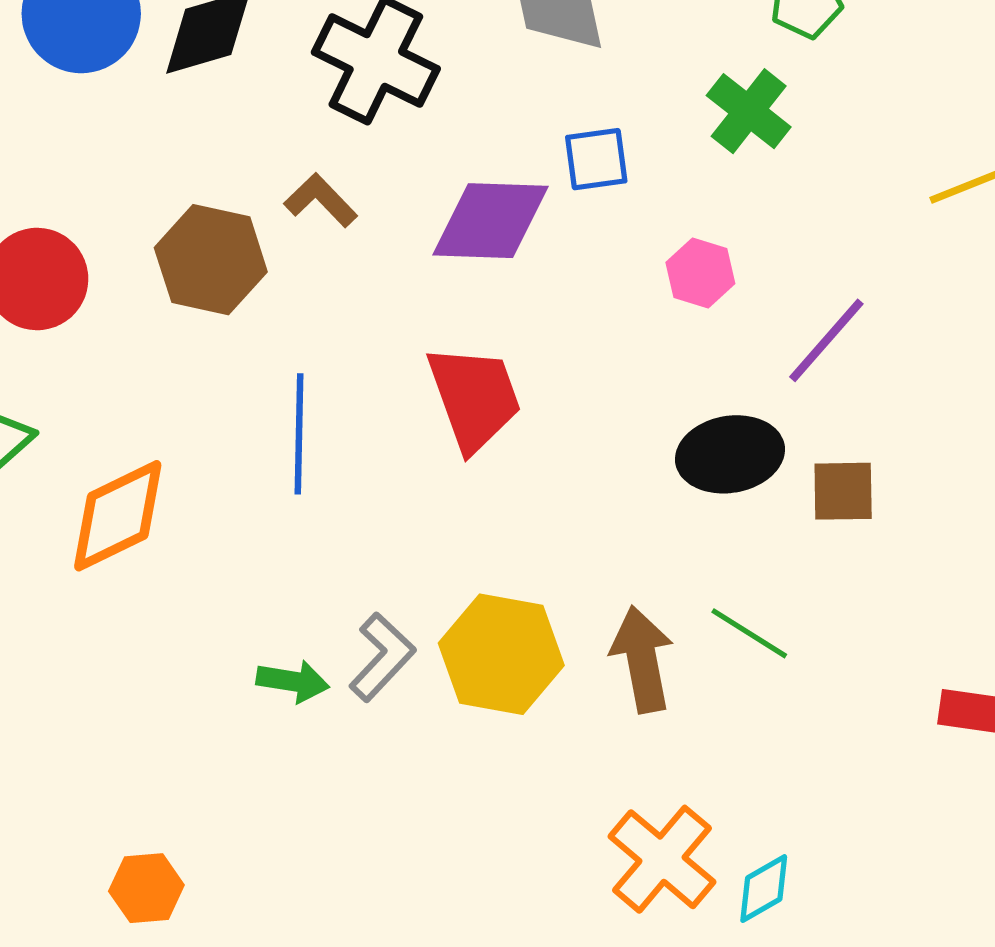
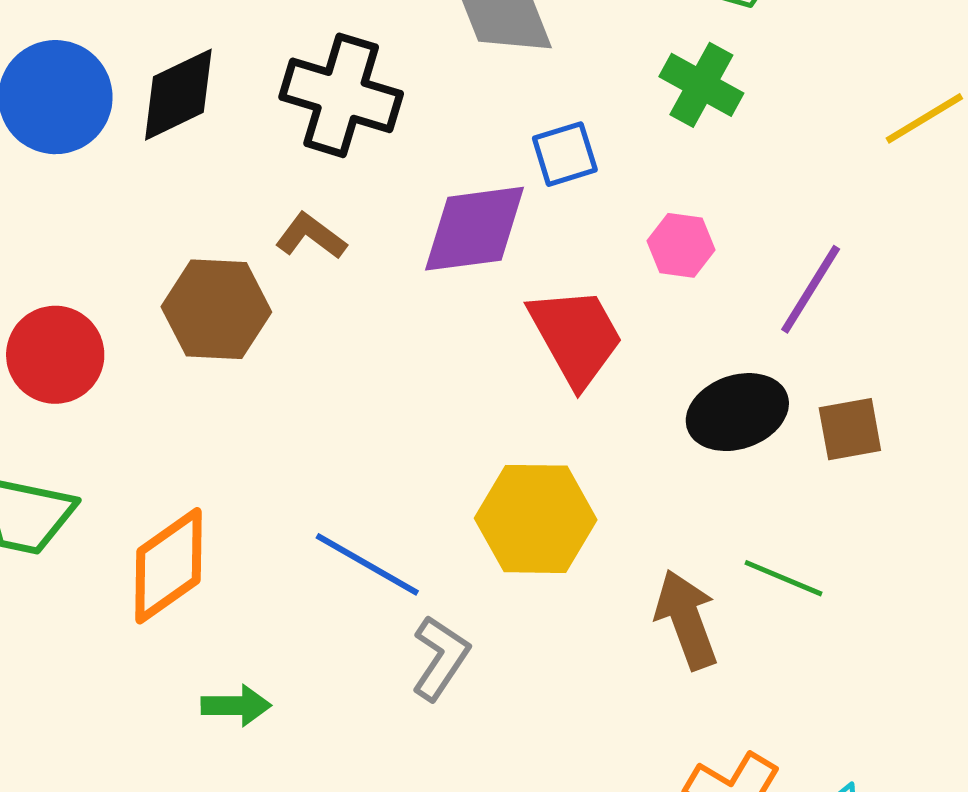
red trapezoid: (474, 398) -> (576, 336), moved
blue line: (299, 434) -> (367, 564), moved, turned -52
yellow hexagon: (501, 654) -> (536, 519), moved
green arrow: (293, 681) -> (236, 706), moved

